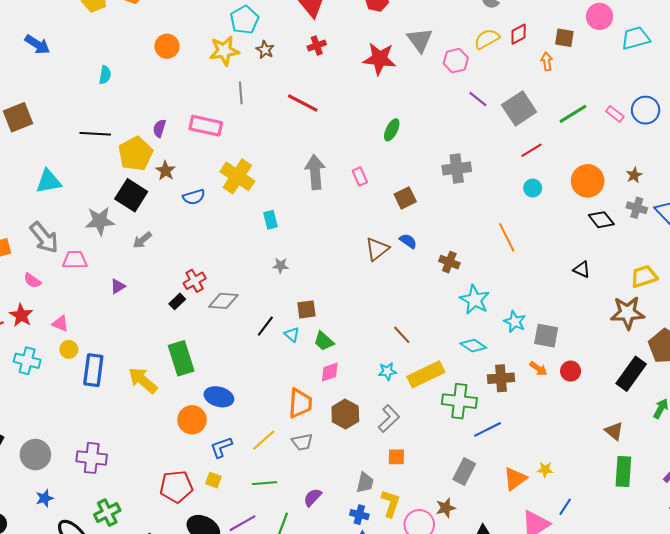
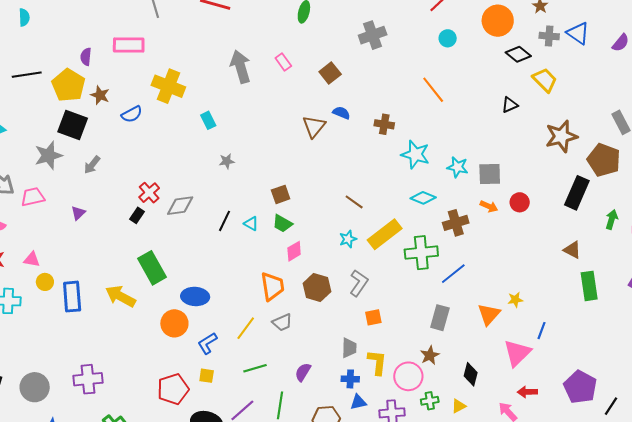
black triangle: (582, 269) -> (510, 105), turned -36
yellow trapezoid: (644, 276) -> (545, 80), moved, turned 76
brown square: (306, 309) -> (281, 194), moved

